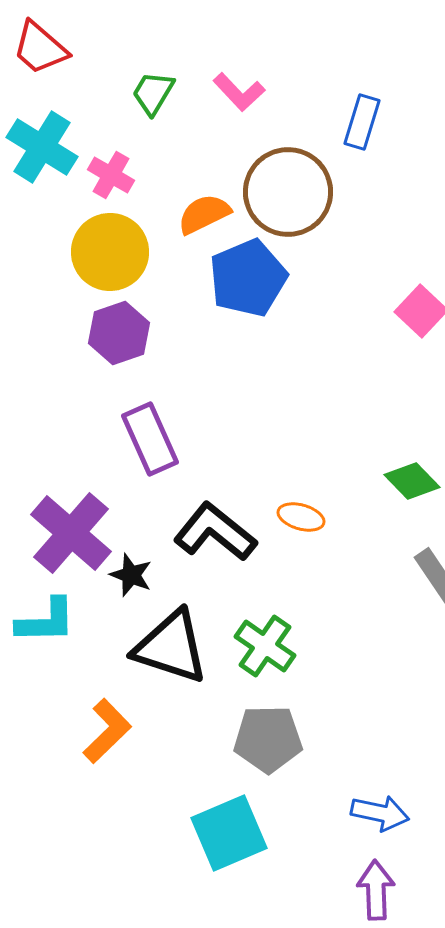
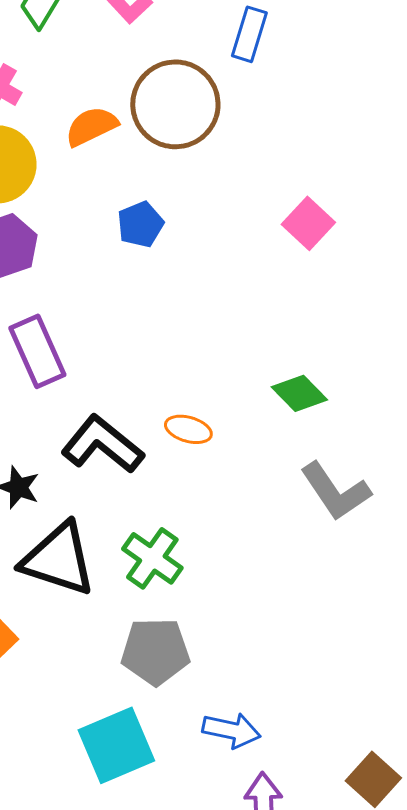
blue pentagon: (248, 278) -> (140, 224), moved, size x0.6
blue arrow: (380, 813) -> (231, 730), moved

